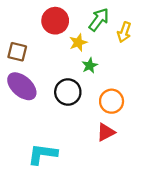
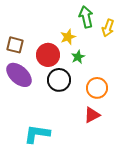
green arrow: (99, 20) -> (86, 17), turned -50
red circle: (55, 21) -> (48, 55), moved

